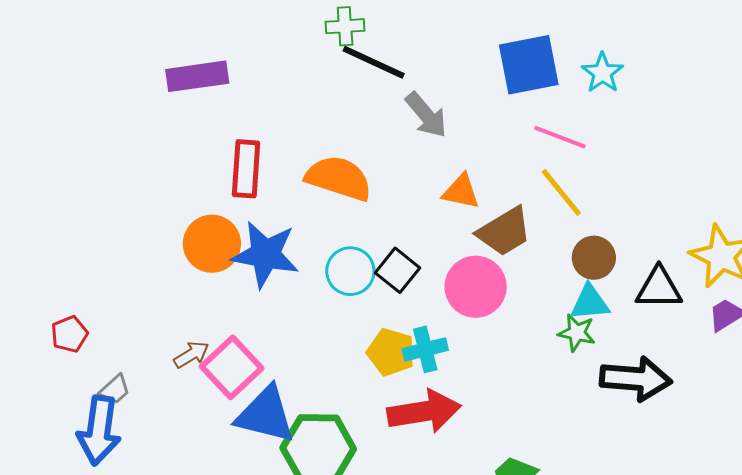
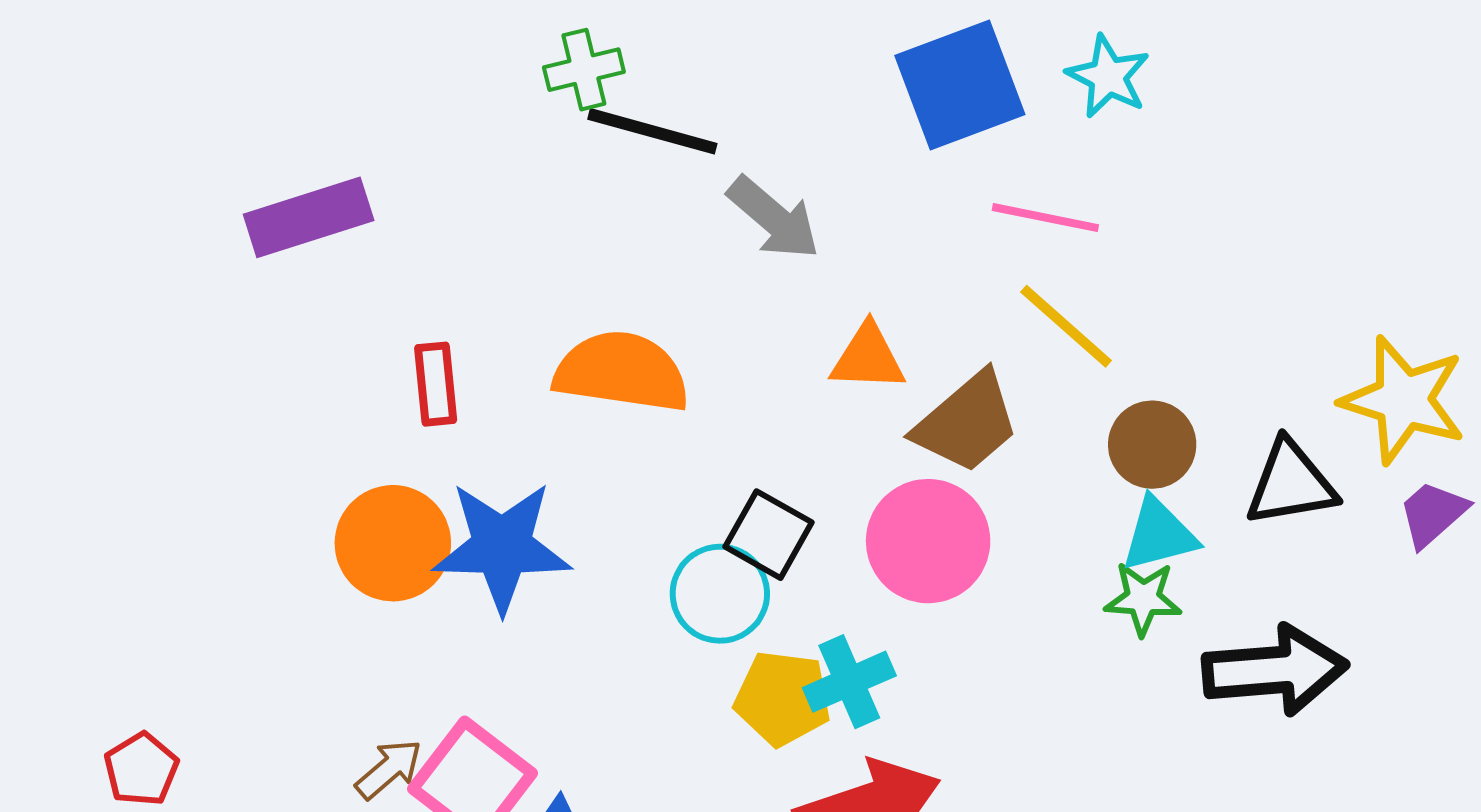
red rectangle: (246, 169) -> (436, 384), size x0.7
cyan circle: (350, 271) -> (720, 594), moved

